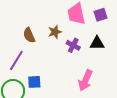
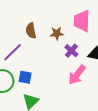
pink arrow: (85, 80) -> (77, 75), moved

